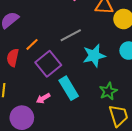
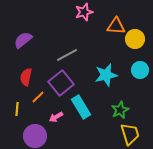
gray line: (71, 35) -> (67, 55), moved
orange line: (32, 44) -> (38, 97), moved

